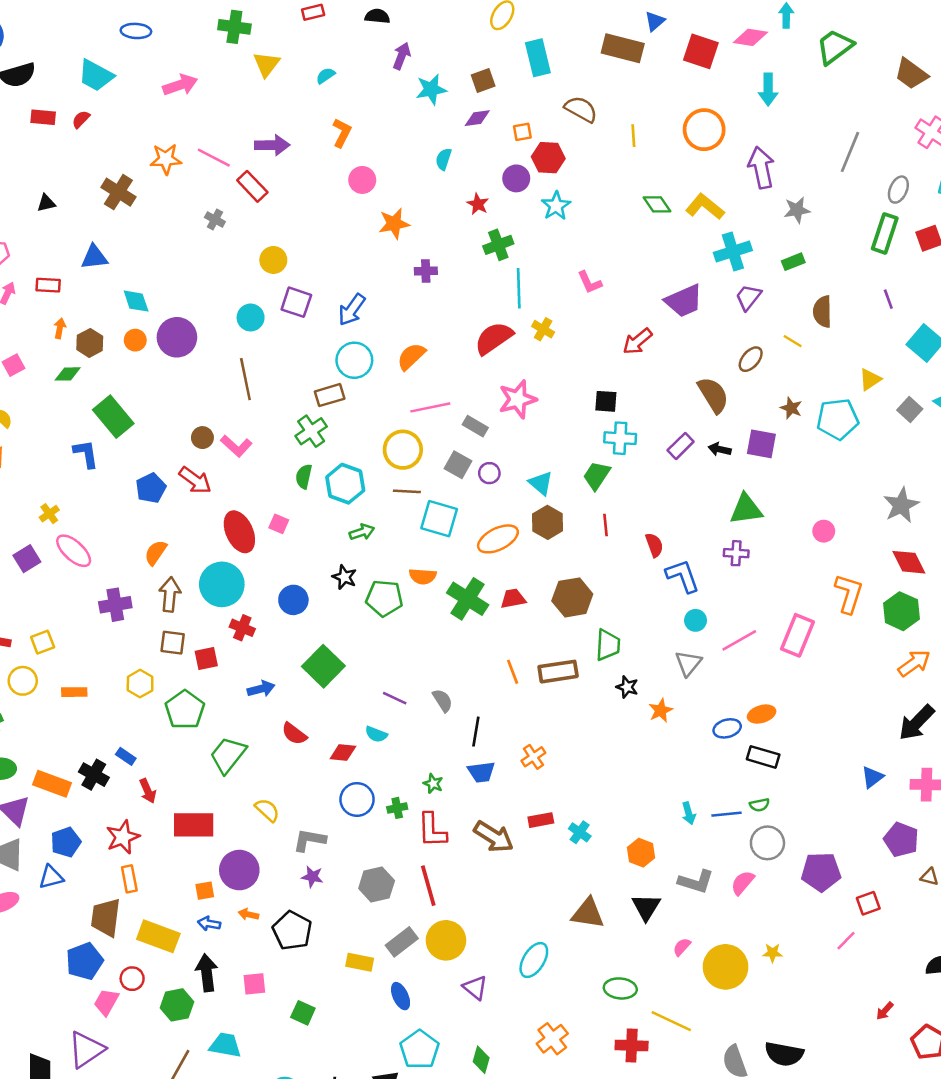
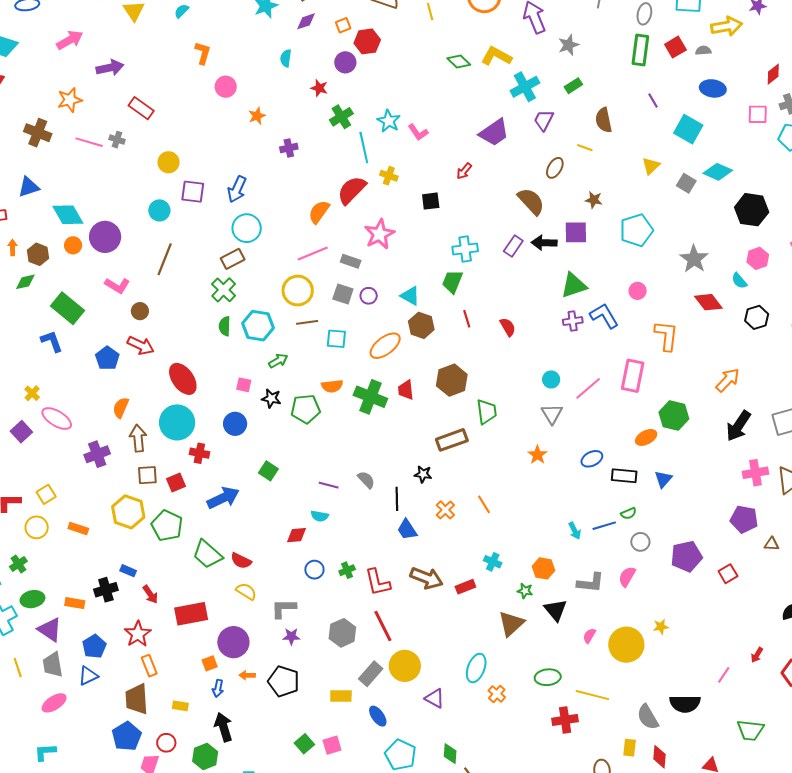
purple arrow: (272, 145) -> (110, 68), moved
pink line: (214, 158) -> (89, 142), moved
cyan star: (556, 206) -> (389, 121), moved
orange star: (394, 224) -> (257, 116), size x0.7
cyan diamond: (136, 301) -> (68, 215), size x1.4
red arrow: (637, 341) -> (464, 171), size x0.7
orange semicircle: (411, 356) -> (319, 212), moved
brown line: (245, 379) -> (165, 259), turned 44
black square: (606, 401) -> (431, 201), moved
cyan pentagon: (838, 419) -> (636, 230), moved
pink L-shape: (236, 446) -> (117, 286), moved
black arrow: (720, 449) -> (544, 243), size x1.4
cyan square: (439, 519) -> (336, 339), size x0.7
pink square: (279, 524) -> (244, 385), moved
blue L-shape: (683, 576) -> (604, 316), moved
red trapezoid: (513, 599) -> (406, 390), turned -75
green hexagon: (901, 611) -> (674, 416), moved
green square: (323, 666) -> (268, 471), size x0.6
orange line: (513, 672) -> (484, 504), moved
yellow hexagon: (140, 684) -> (128, 512), size x1.5
black star: (627, 687) -> (423, 474), moved
blue arrow: (261, 689) -> (223, 498), size x1.5
orange rectangle: (74, 692) -> (78, 528), turned 30
orange ellipse: (762, 714) -> (646, 437), moved
red semicircle: (294, 734) -> (241, 561), moved
green trapezoid: (228, 755) -> (207, 554), turned -76
blue trapezoid: (481, 772) -> (407, 530), turned 75
black cross: (94, 775) -> (106, 590), turned -35
blue triangle: (872, 777) -> (663, 479), moved
orange rectangle: (52, 784) -> (75, 603), size x0.7
green star: (433, 784) -> (525, 591), moved
blue circle: (357, 799) -> (314, 570), size x0.7
red rectangle: (541, 820) -> (465, 587), moved
gray circle: (767, 843) -> (640, 542), size x0.7
brown triangle: (588, 913) -> (511, 624), turned -40
blue arrow: (209, 924) -> (218, 688), turned -78
yellow rectangle: (158, 936) -> (180, 706), size x0.5
pink line: (846, 941) -> (724, 675), moved
pink square: (254, 984) -> (332, 745), moved
green square: (303, 1013) -> (304, 744), turned 36
orange cross: (552, 1039) -> (497, 694), moved, size x0.7

